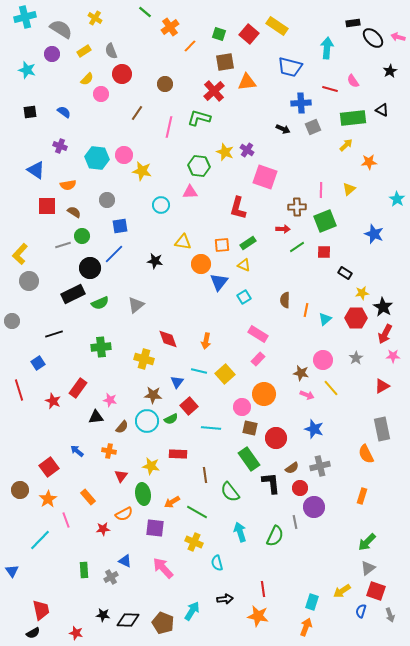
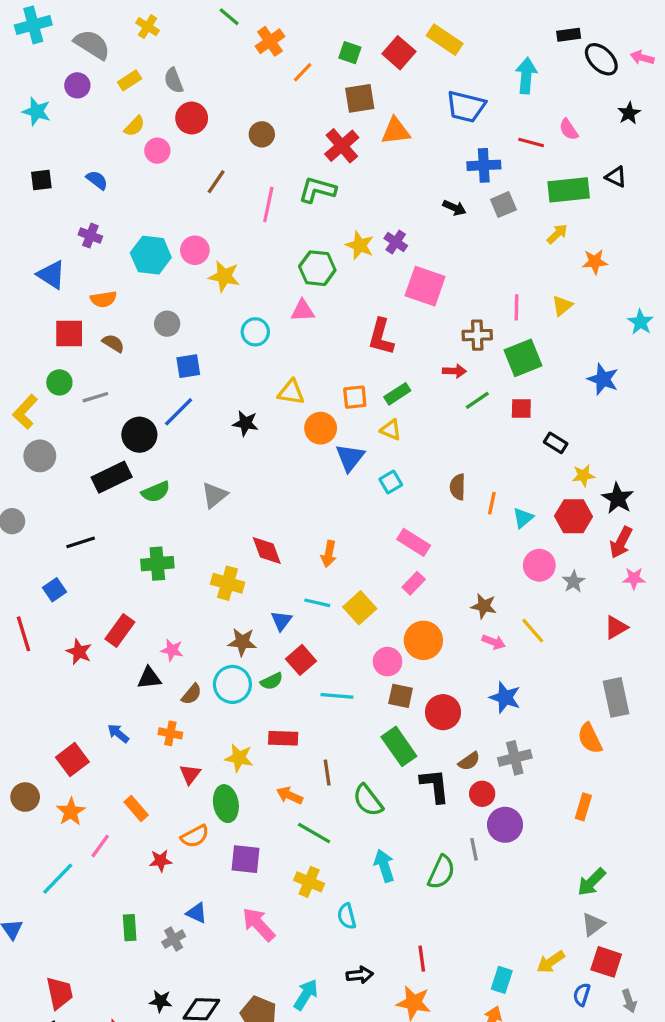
green circle: (82, 236) -> (59, 382), moved
pink circle: (323, 360) -> (539, 565), moved
orange arrow: (172, 502) -> (290, 795), moved, turned 56
pink line: (66, 520) -> (100, 846), turned 56

